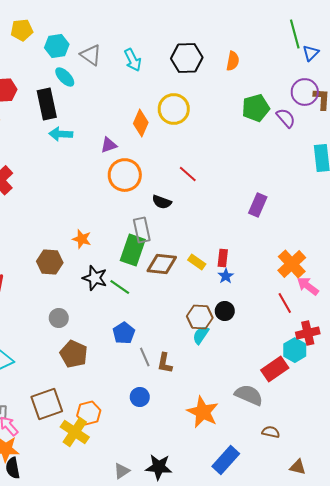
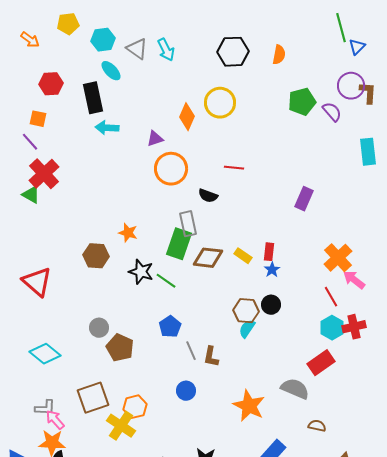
cyan arrow: (133, 60) -> (166, 50), moved
red line: (188, 174) -> (234, 168), turned -36
gray circle: (59, 318) -> (99, 328), moved
cyan hexagon: (295, 350) -> (332, 328), moved

